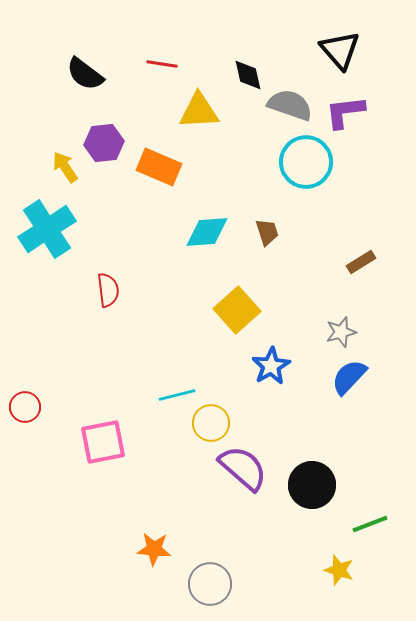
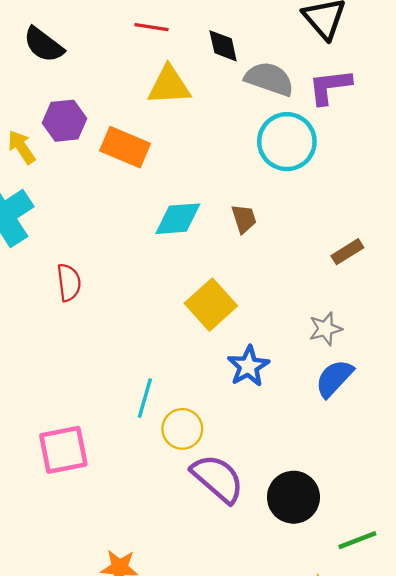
red line: (162, 64) -> (151, 27), moved
cyan line: (177, 395) -> (145, 398), turned -60

